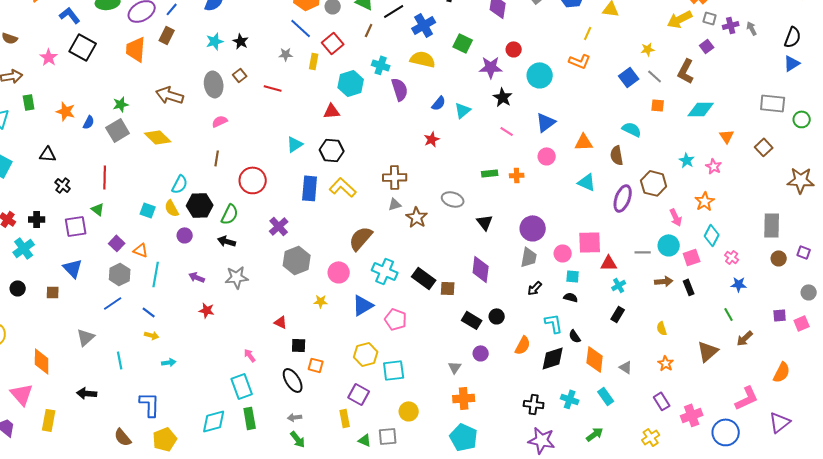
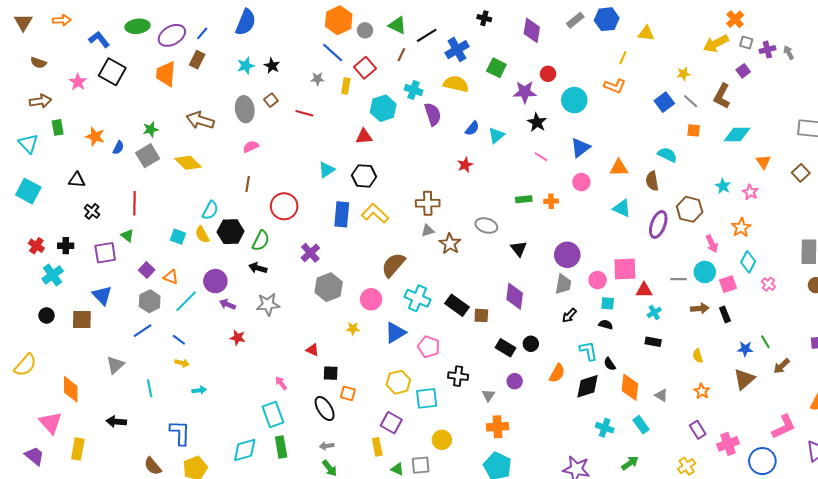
purple circle: (185, 235) -> (215, 281), moved, size x1.5
cyan line: (156, 274) -> (186, 301), turned 35
blue star: (739, 284) -> (745, 349), moved
brown square: (53, 292) -> (82, 320), size x1.5
black rectangle: (618, 314) -> (653, 342), turned 70
black cross: (534, 404) -> (458, 376), moved

